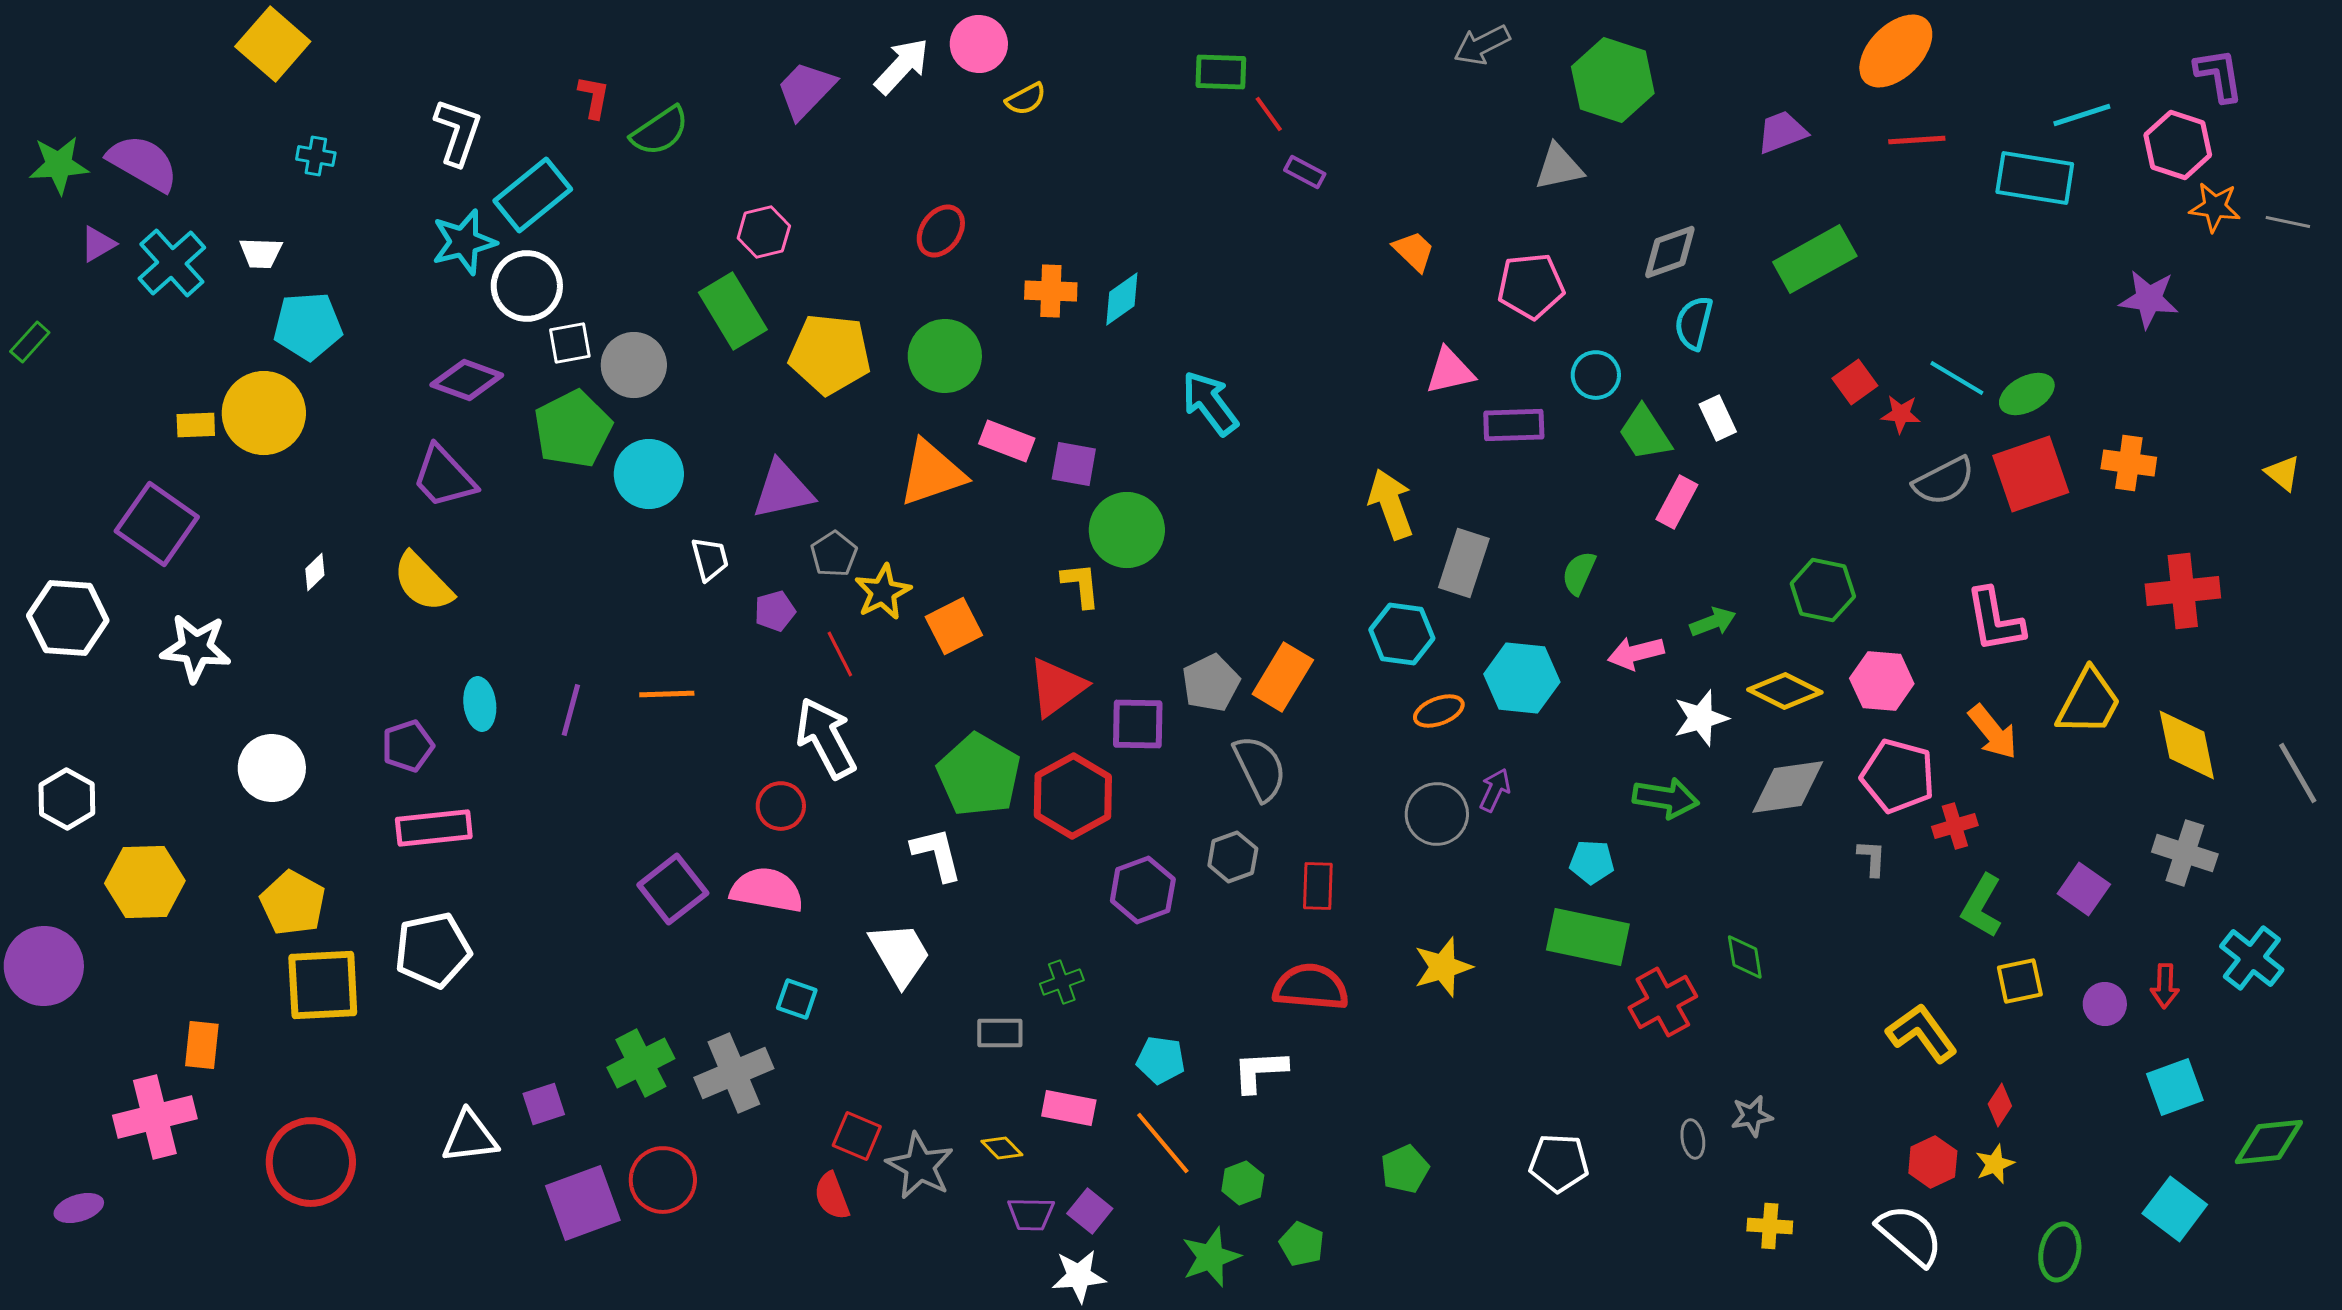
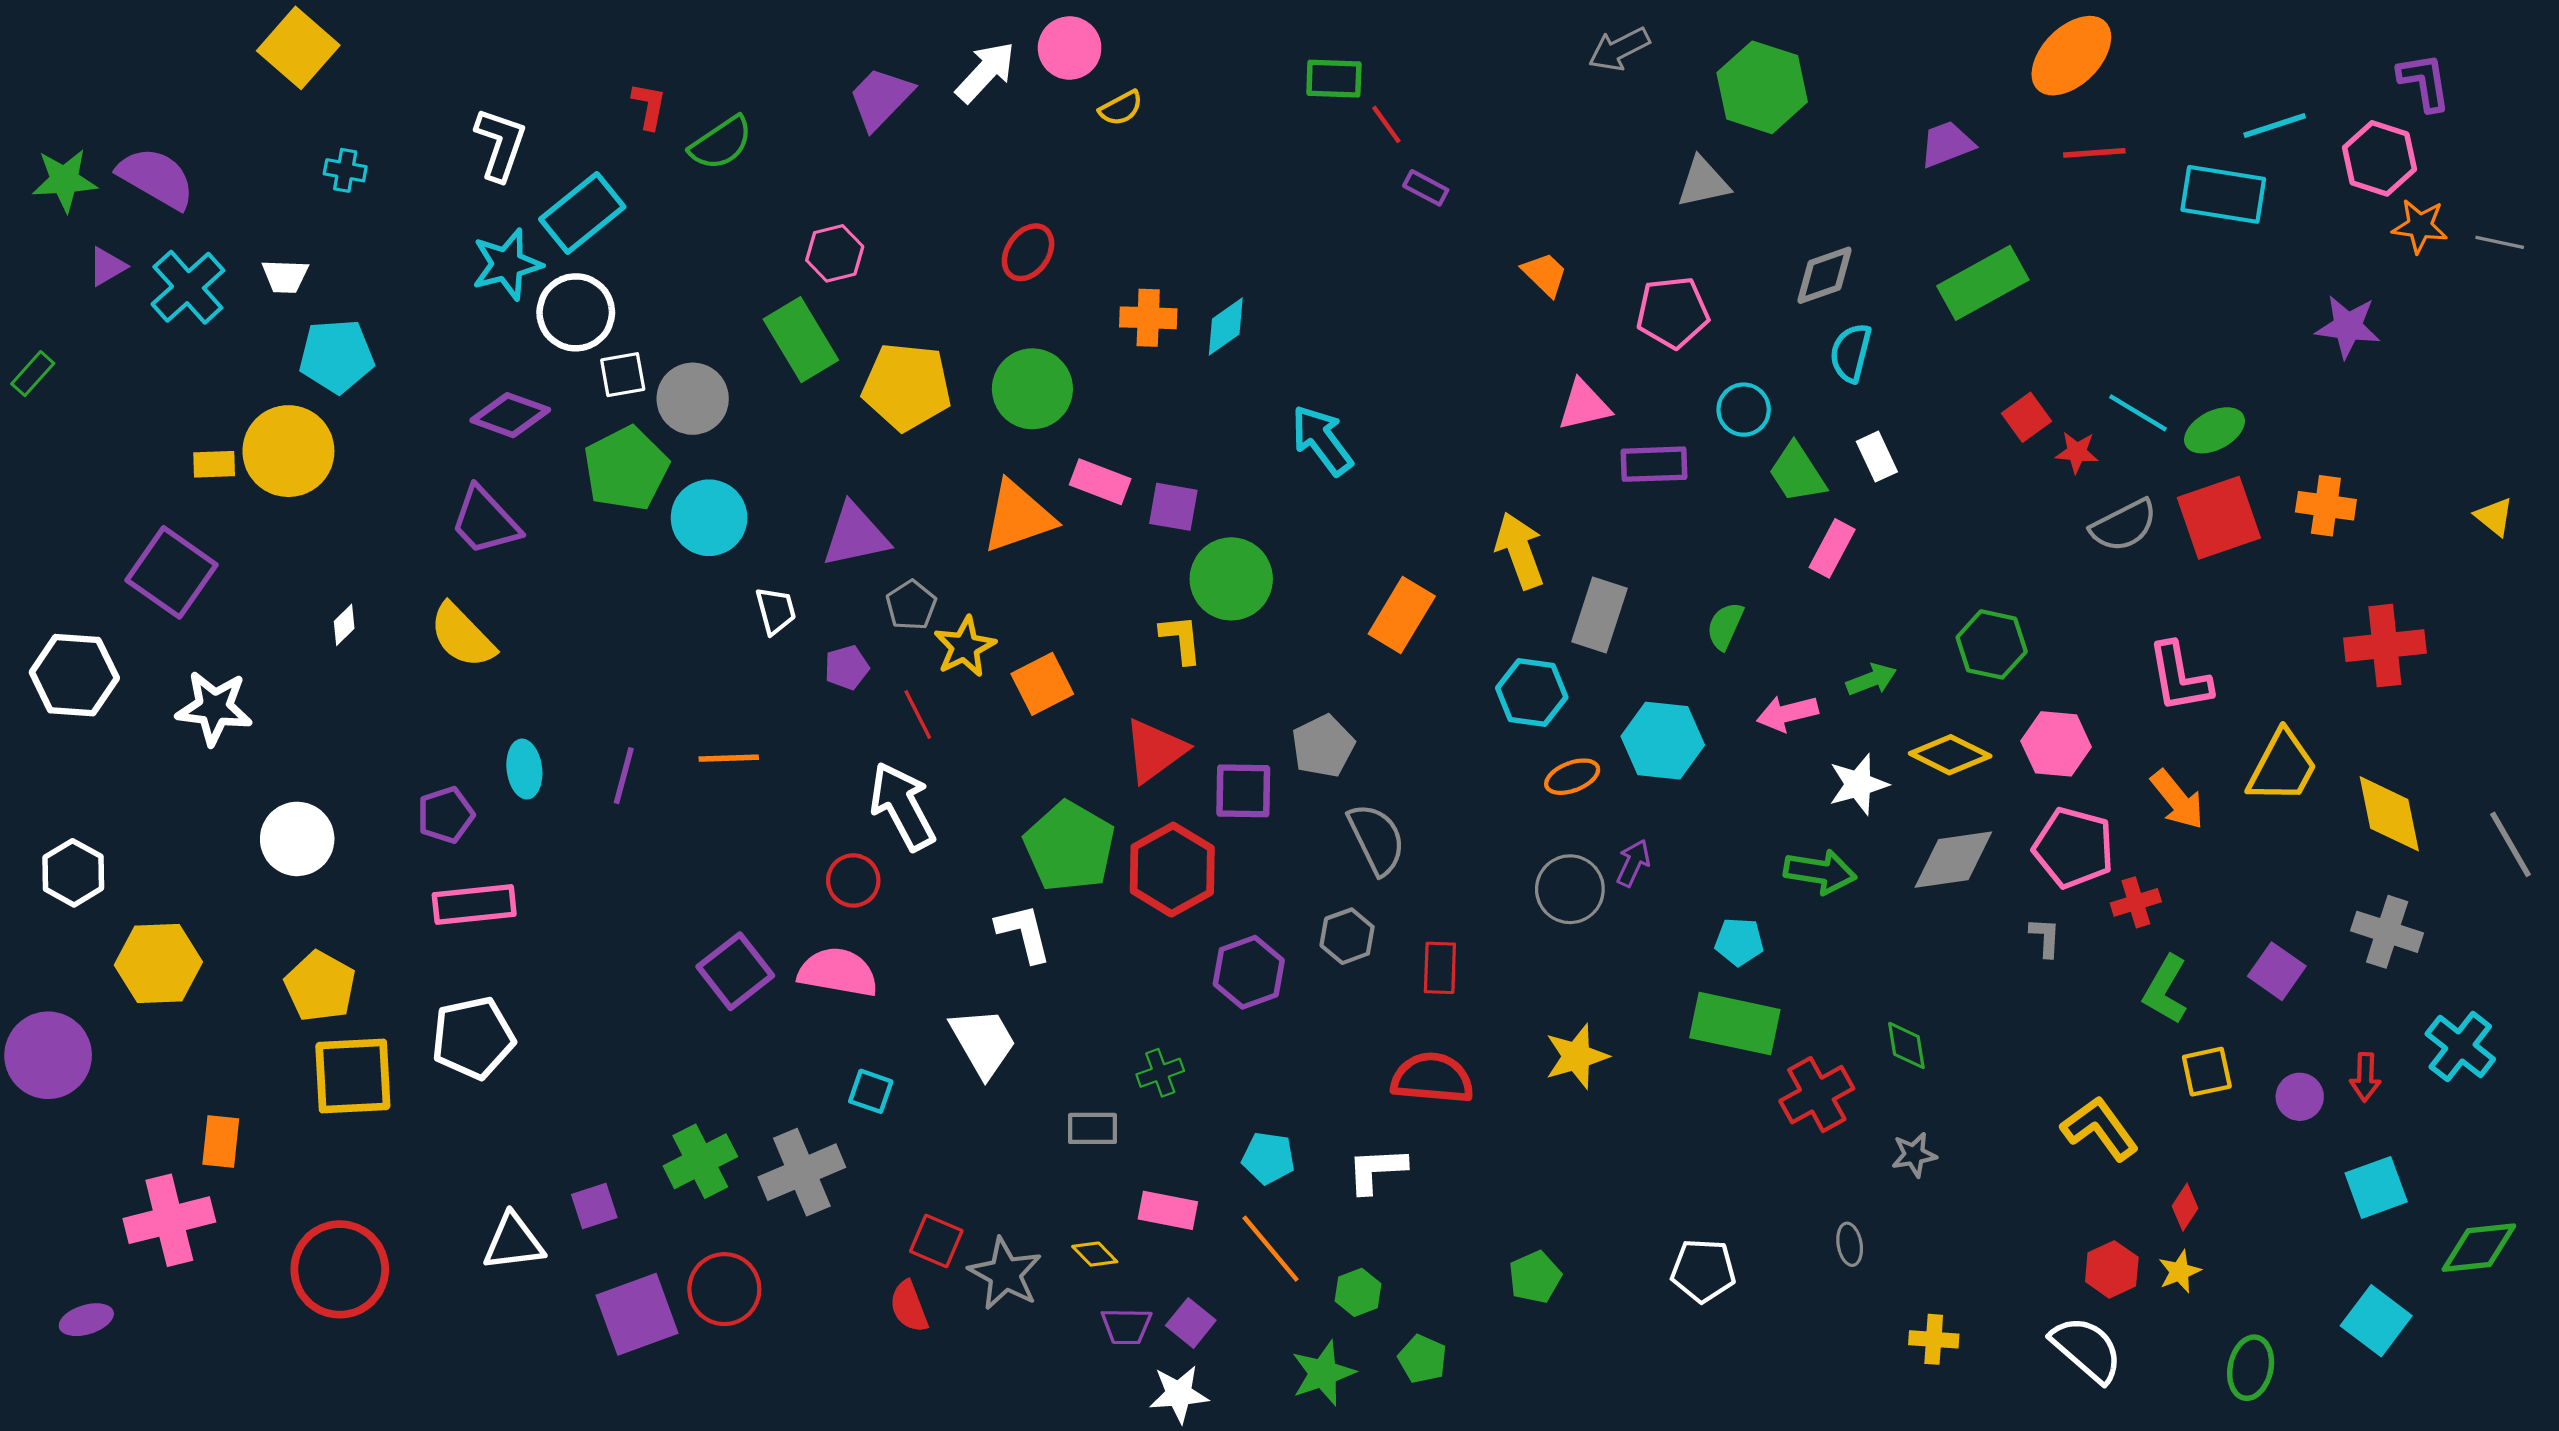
orange rectangle: (1283, 677) -> (1402, 615), moved
gray star: (1752, 1116) -> (1914, 1155), moved

